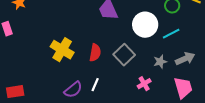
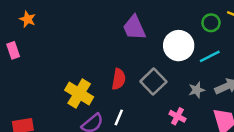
yellow cross: (62, 50) -> (79, 94), moved
pink cross: (144, 84) -> (177, 116), turned -32

